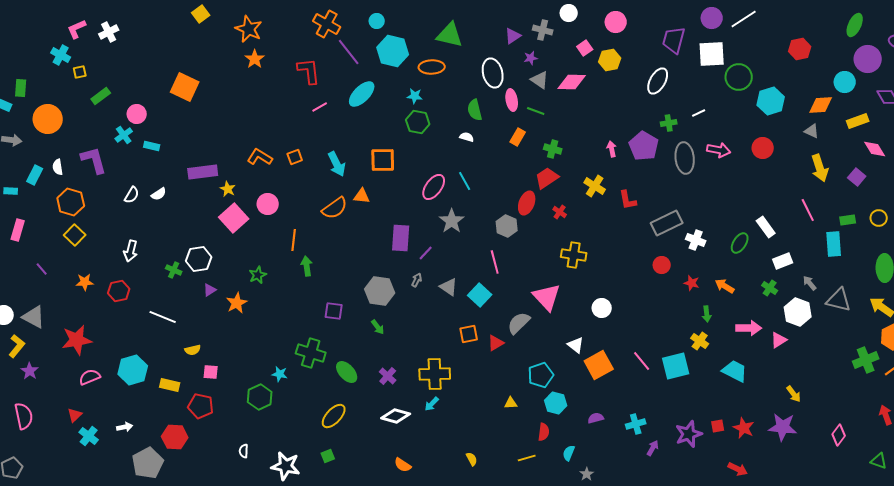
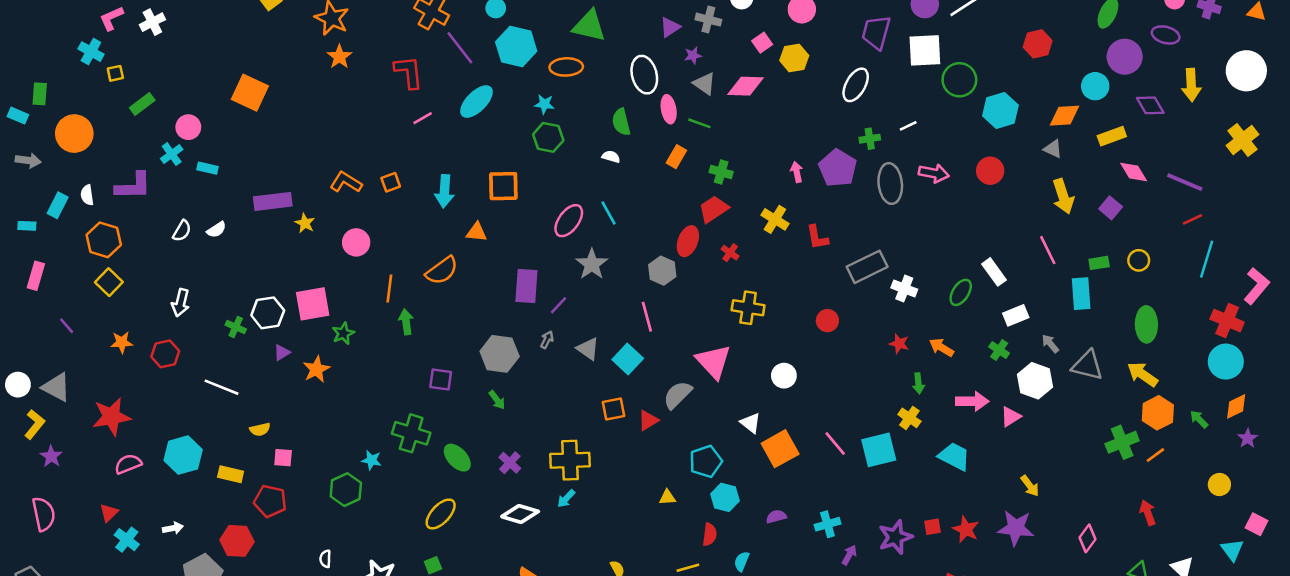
purple L-shape: (94, 160) -> (133, 186), turned 104
cyan arrow: (337, 164) -> (444, 191), turned 30
orange semicircle: (335, 208) -> (442, 271), moved
pink square: (234, 218) -> (313, 304), moved, turned 32
red circle: (662, 265) -> (827, 321), moved

